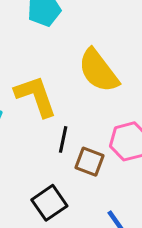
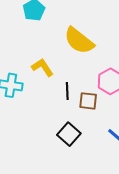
yellow L-shape: (36, 96) -> (43, 67), size x0.7

